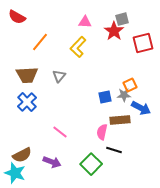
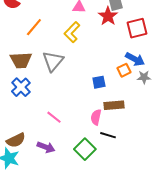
gray triangle: (59, 76) -> (53, 61), size x1.6
gray star: (124, 95) -> (144, 77), moved
blue arrow: (141, 108) -> (135, 59), moved

